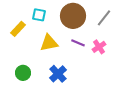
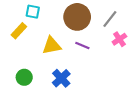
cyan square: (39, 15) -> (33, 12), moved
pink cross: (99, 47) -> (119, 39), moved

